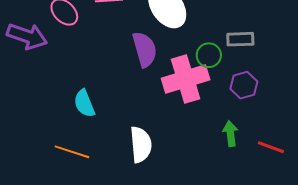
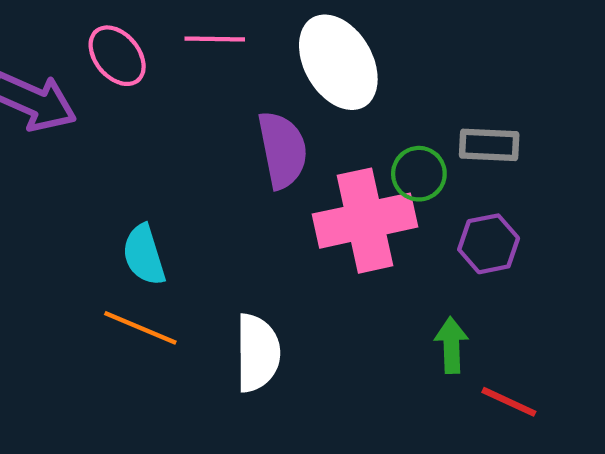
red line: (271, 147) -> (509, 402), moved
orange line: (72, 152) -> (140, 328), moved

